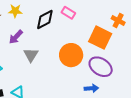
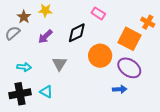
black diamond: (45, 20) -> (77, 33), moved
gray triangle: (31, 55) -> (59, 64), moved

